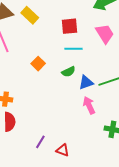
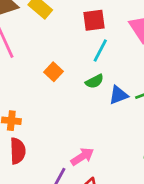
cyan line: (74, 49) -> (100, 50), turned -60
pink arrow: (89, 105) -> (82, 157), moved, turned 84

